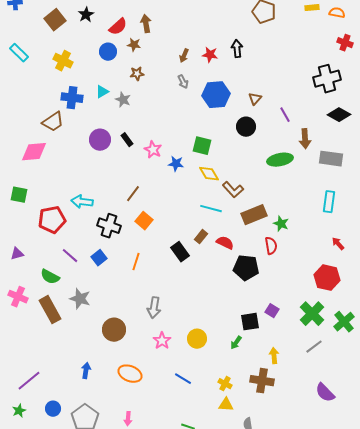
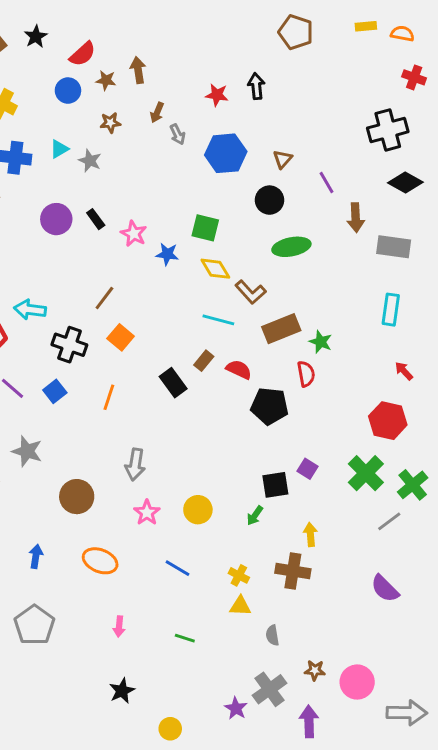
brown arrow: (146, 24) -> (138, 70), moved
brown arrow: (184, 56) -> (157, 112), moved
green ellipse: (280, 160) -> (291, 247), moved
gray line: (314, 347) -> (389, 521), moved
pink arrow: (128, 419) -> (119, 627), moved

